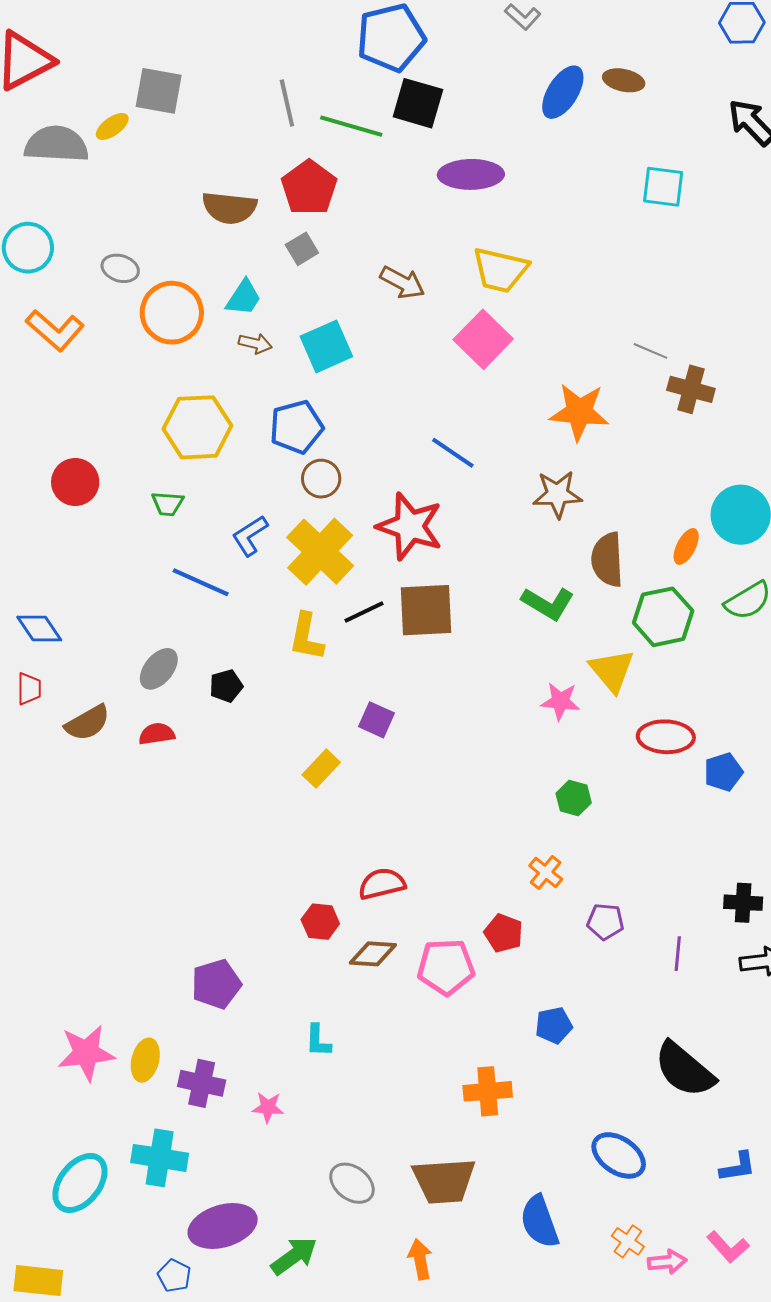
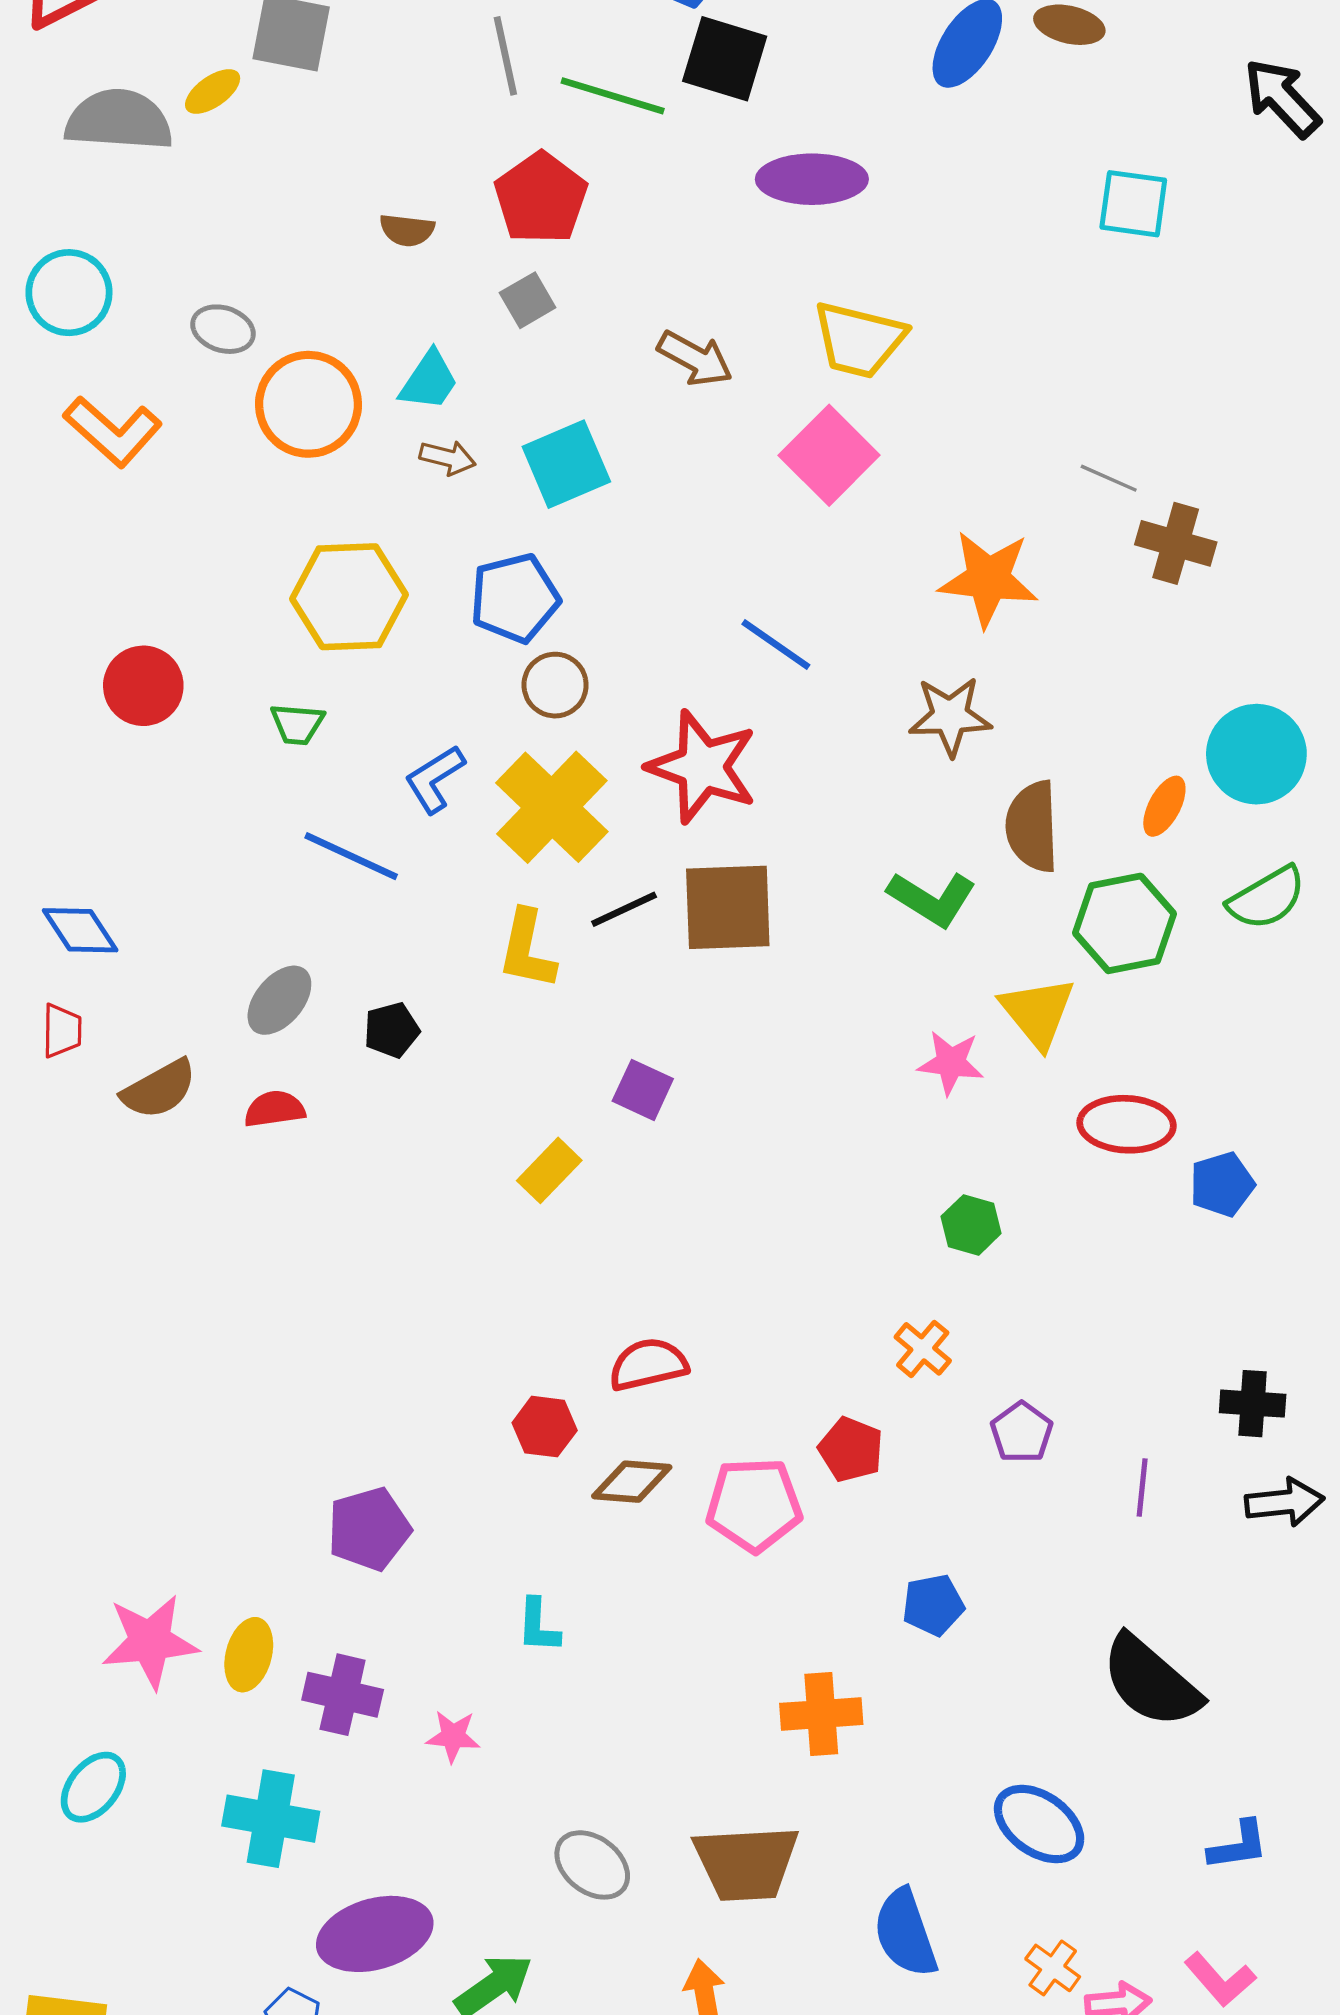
brown semicircle: (229, 208) -> (407, 230), size x0.6
purple pentagon: (605, 922) -> (1022, 1432), turned 30
cyan ellipse: (80, 1183) -> (93, 1787), moved, size x0.7

